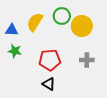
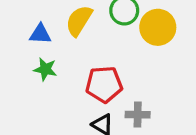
gray cross: (87, 60) -> (138, 115), moved

